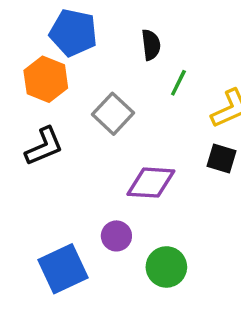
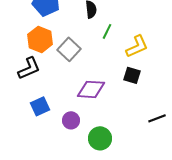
orange hexagon: (46, 79) -> (40, 39), moved
blue square: (63, 269) -> (40, 106), moved, size x0.7

